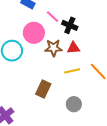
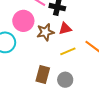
gray circle: (74, 104) -> (65, 80), moved

